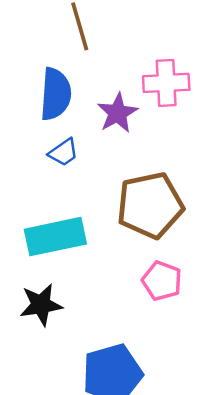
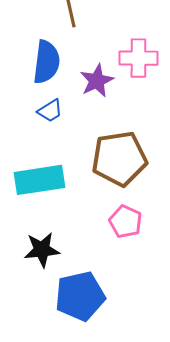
black star: (41, 305) -> (42, 250), moved

